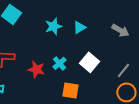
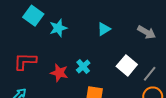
cyan star: (53, 26) -> (58, 28), moved
white square: (89, 62) -> (127, 65), moved

